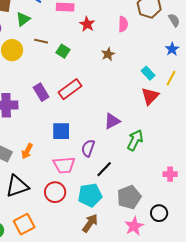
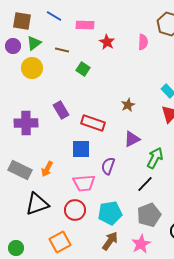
green triangle: (23, 19) -> (34, 43), moved
brown line: (41, 41) -> (62, 50), moved
brown star: (108, 54) -> (128, 105), moved
red rectangle: (70, 89) -> (93, 123), moved, turned 55
black line: (104, 169) -> (145, 184), moved
orange square: (24, 224) -> (60, 242), moved
pink star: (134, 226) -> (141, 244), moved

